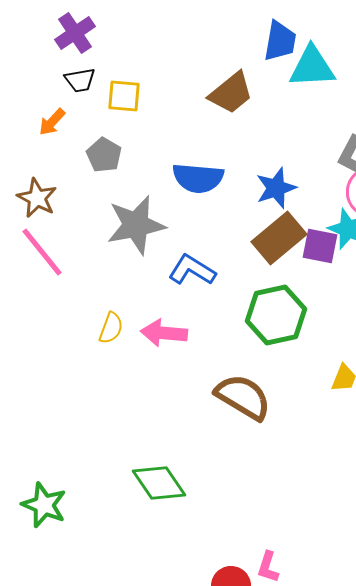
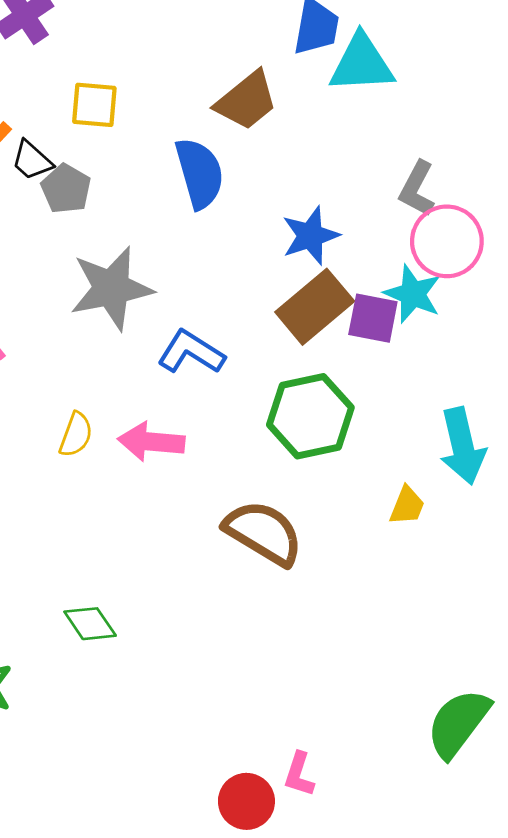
black trapezoid: (80, 80) -> (32, 160), moved, turned 52
blue semicircle: (198, 178) -> (200, 173), moved, turned -111
green diamond: (159, 483) -> (90, 624), moved, size x0.7

